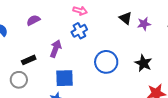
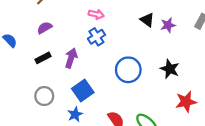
black rectangle: (29, 60) -> (43, 58), moved
blue square: (65, 78) -> (83, 90), turned -30
gray circle: (19, 80) -> (44, 96), moved

